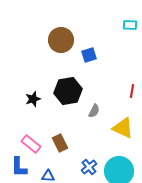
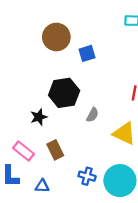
black star: (33, 99) -> (39, 117), moved
blue cross: (89, 167) -> (87, 176), turned -35

